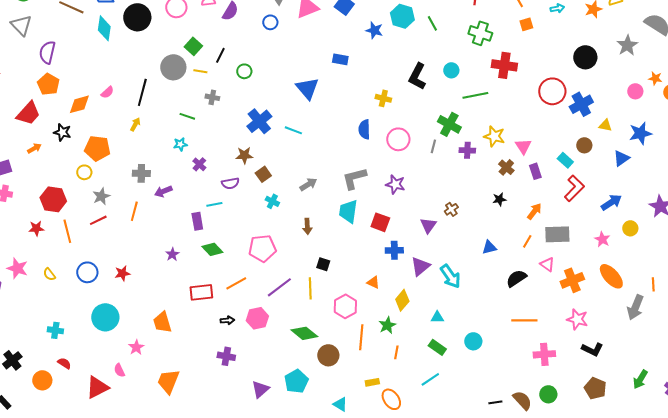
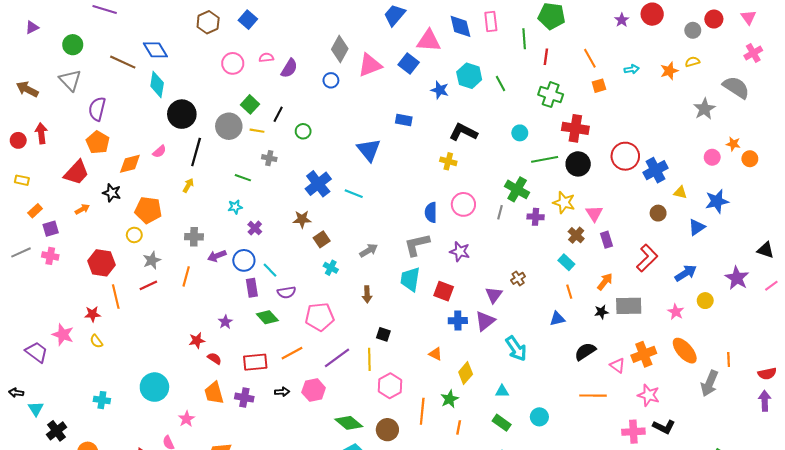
black circle: (137, 17) -> (182, 114), moved
black circle: (585, 57) -> (578, 164), moved
black L-shape: (417, 76) -> (463, 132), moved, turned 88
blue semicircle: (364, 129) -> (431, 212), moved
cyan rectangle: (565, 160) -> (566, 262), moved
purple semicircle: (230, 183) -> (286, 292), moved
black star: (499, 199) -> (601, 312), moved
cyan line: (214, 204) -> (270, 270), turned 56
red star: (36, 228) -> (92, 314), moved
orange line: (527, 241) -> (569, 292), moved, turned -48
pink triangle: (547, 264) -> (617, 365), moved
purple triangle: (420, 266) -> (485, 321), moved
blue circle: (87, 272) -> (244, 260), moved
red star: (122, 273) -> (197, 340), moved
pink hexagon: (345, 306) -> (390, 386), moved
green diamond: (304, 333) -> (349, 423), moved
pink cross: (544, 354) -> (633, 432), moved
purple cross: (226, 356) -> (244, 398), moved
red semicircle: (64, 363) -> (214, 358), moved

